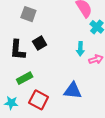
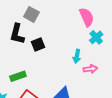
black L-shape: (18, 50) -> (17, 34), moved

